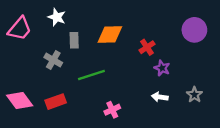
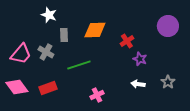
pink trapezoid: (20, 29) -> (21, 54), moved

